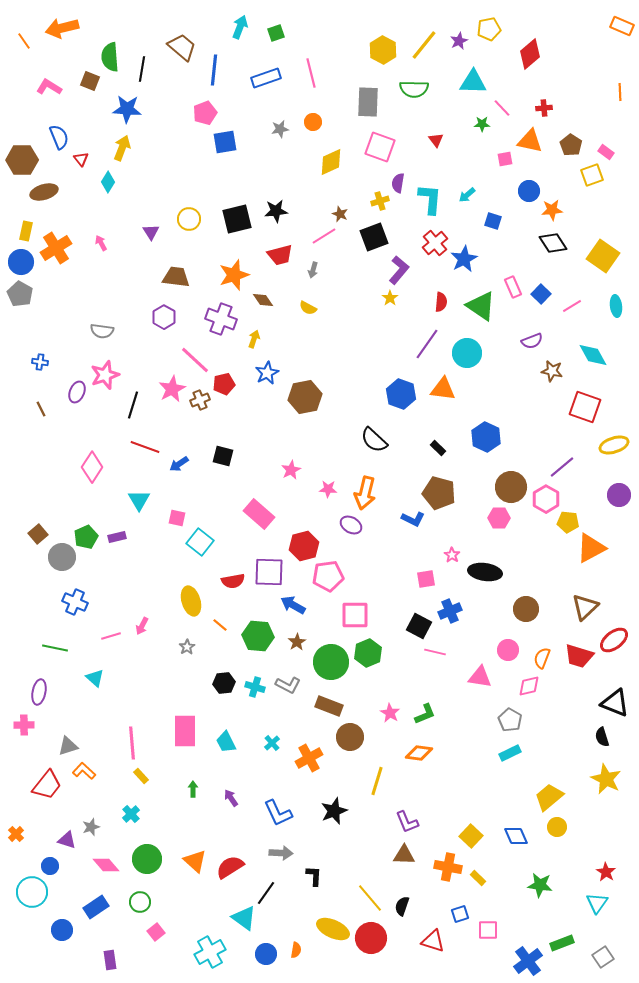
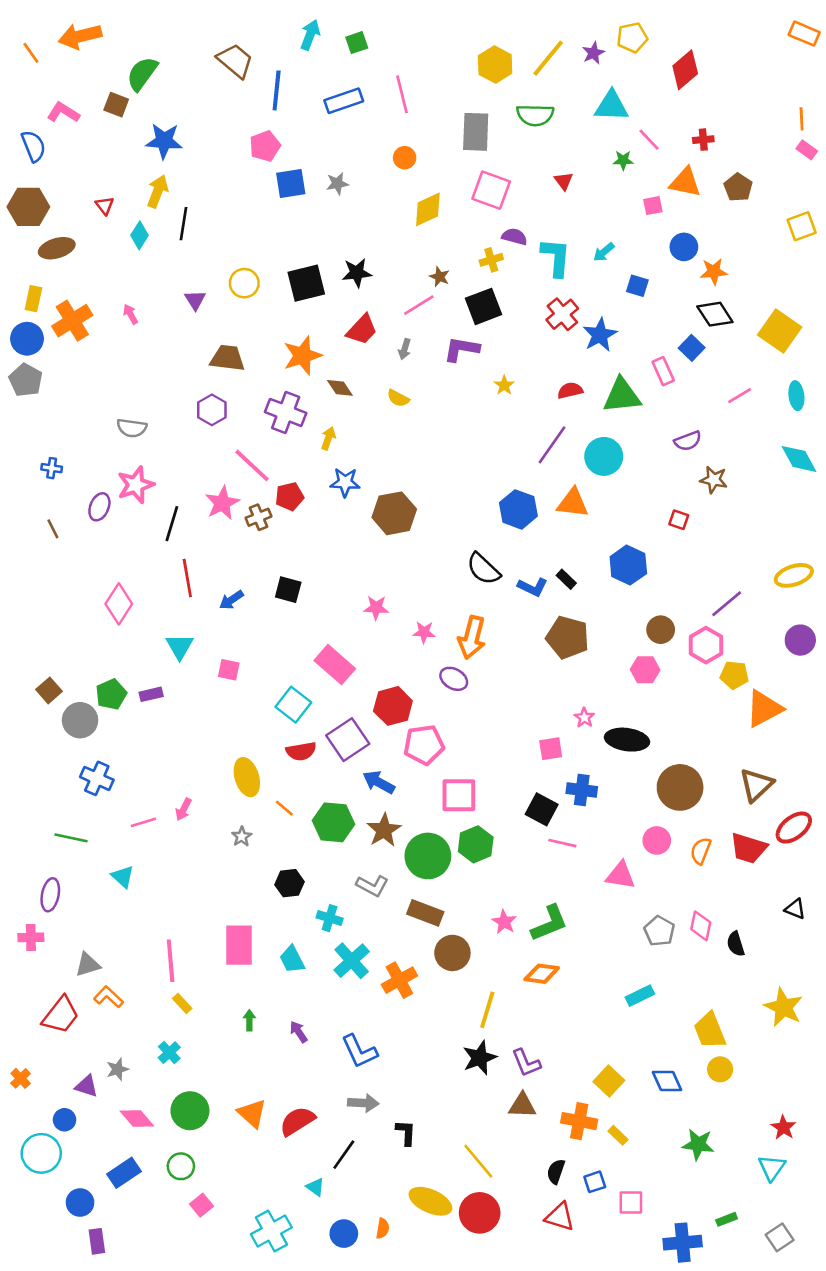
green semicircle: (110, 57) -> (142, 74), turned 40
black line: (142, 69) -> (183, 224), moved
gray star: (280, 129) -> (337, 184), moved
blue semicircle: (59, 137) -> (33, 146), moved
pink rectangle: (606, 152) -> (807, 150), moved
yellow square: (592, 175) -> (802, 226), moved
purple semicircle: (398, 183) -> (515, 237), turned 96
red trapezoid: (280, 255) -> (362, 330), turned -32
purple L-shape: (399, 270) -> (461, 349), moved, turned -120
blue square: (541, 294) -> (692, 348), moved
red semicircle: (441, 302) -> (570, 390), turned -108
green triangle: (481, 306) -> (622, 396), turned -40
cyan diamond: (593, 355) -> (799, 459), moved
blue star: (267, 373) -> (345, 482), turned 30
red square: (585, 407) -> (679, 520), moved, size x0.5
red line: (145, 447) -> (187, 578), turned 60
pink star: (291, 470) -> (376, 608), turned 30
brown circle: (511, 487) -> (661, 630), size x0.7
blue L-shape: (413, 519) -> (533, 587), moved
cyan square: (200, 542) -> (293, 705), moved
purple square: (269, 572) -> (348, 740), turned -36
brown circle: (526, 609) -> (680, 787), size x1.4
blue cross: (450, 611) -> (582, 790), turned 30
brown star: (297, 642) -> (384, 830), size x1.5
pink diamond: (529, 686) -> (701, 926), moved, turned -65
cyan cross: (255, 687) -> (330, 918), moved
black triangle: (615, 703) -> (795, 909), size x0.6
green L-shape: (425, 714) -> (549, 923), size x1.4
black semicircle: (602, 737) -> (736, 944), moved
cyan cross: (272, 743) -> (352, 961), size x1.8
cyan rectangle: (510, 753) -> (640, 996), moved
yellow trapezoid: (549, 797) -> (710, 1031), turned -72
black star: (334, 811) -> (480, 1058), moved
black semicircle: (402, 906) -> (556, 1171), moved
cyan triangle: (244, 918) -> (315, 1187), size x0.6
green rectangle: (562, 943) -> (727, 1219), size x0.7
purple rectangle: (110, 960) -> (97, 1241), moved
blue cross: (528, 961) -> (683, 1243), turned 32

